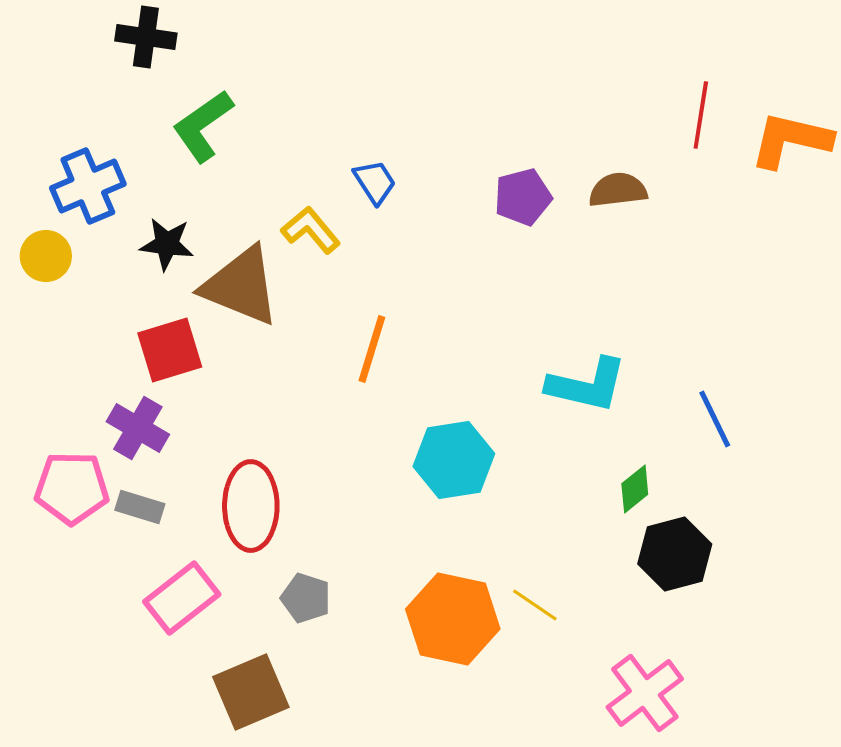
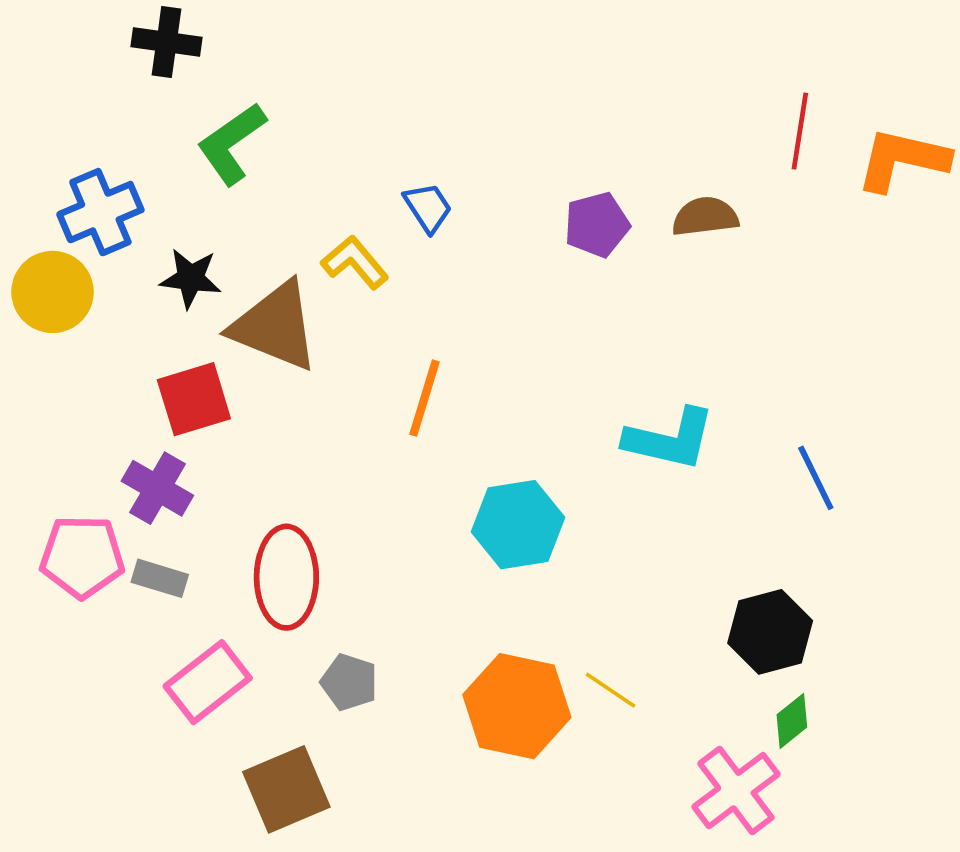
yellow circle: (46, 256) -> (52, 292), size x1.4
green diamond: (635, 489) -> (792, 721), moved

